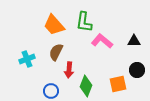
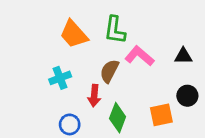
brown semicircle: (56, 52) -> (109, 71), moved
cyan cross: (27, 59) -> (60, 78), moved

